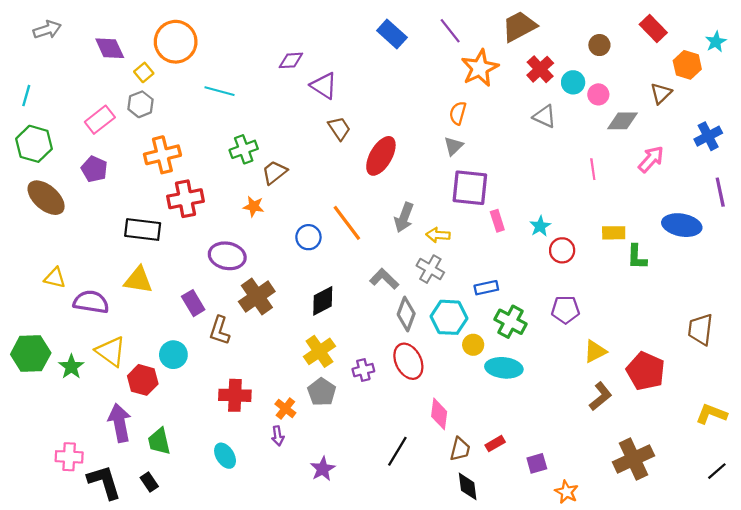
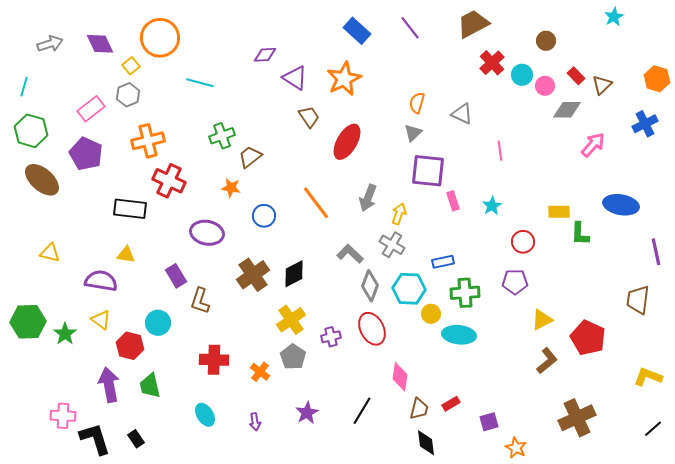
red rectangle: (653, 29) -> (576, 76), moved, size x0.7
gray arrow: (47, 30) -> (50, 44), moved
cyan star: (716, 42) -> (614, 17), moved
orange hexagon: (687, 65) -> (657, 79), moved
orange star: (480, 68) -> (344, 79), moved
gray triangle: (545, 116) -> (462, 114), moved
purple pentagon: (94, 169) -> (86, 154), size x1.4
pink line: (593, 169) -> (500, 151), moved
purple line: (720, 192) -> (656, 252), moved
red cross: (185, 199) -> (169, 181), turned 36
yellow arrow: (438, 235) -> (399, 214), turned 105
blue circle: (308, 237) -> (264, 216), moved
red circle: (562, 250) -> (523, 242), moved
yellow triangle: (138, 280) -> (126, 255), size x0.7
brown cross: (257, 296) -> (253, 275), moved
purple semicircle: (91, 302) -> (101, 281), moved
green cross: (510, 322) -> (465, 293), turned -32
yellow triangle: (111, 351) -> (101, 320), size x0.7
purple arrow: (278, 436) -> (255, 422), moved
green trapezoid: (159, 441) -> (150, 386), moved
purple star: (323, 469) -> (307, 413), moved

